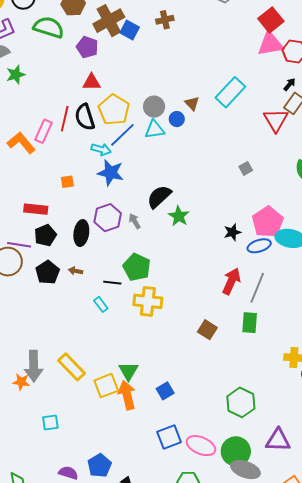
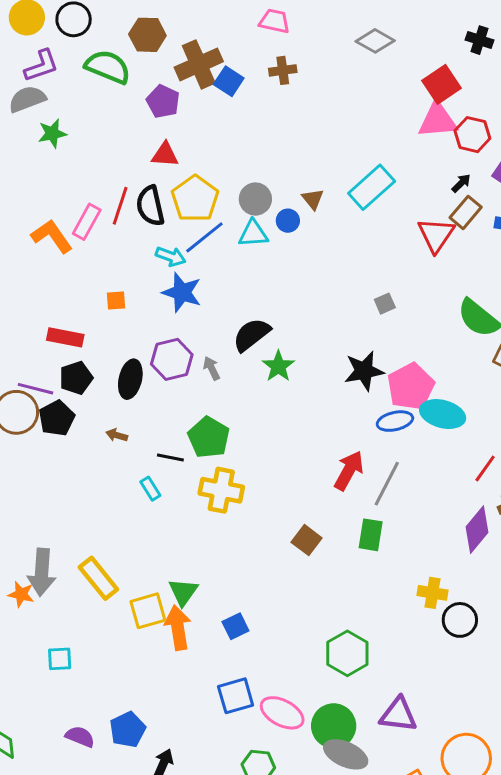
black star: (232, 232) -> (364, 371), moved, size x1.5
black pentagon: (48, 272) -> (57, 418), moved

